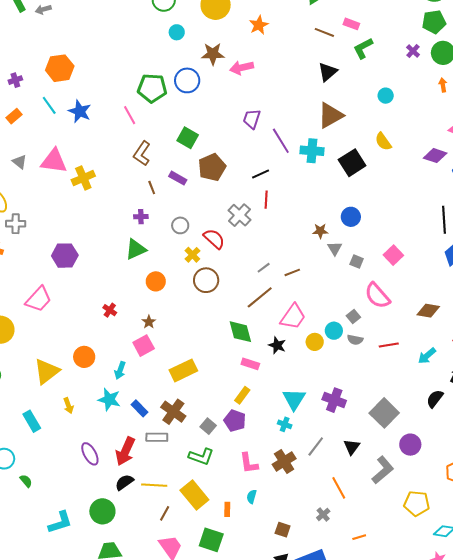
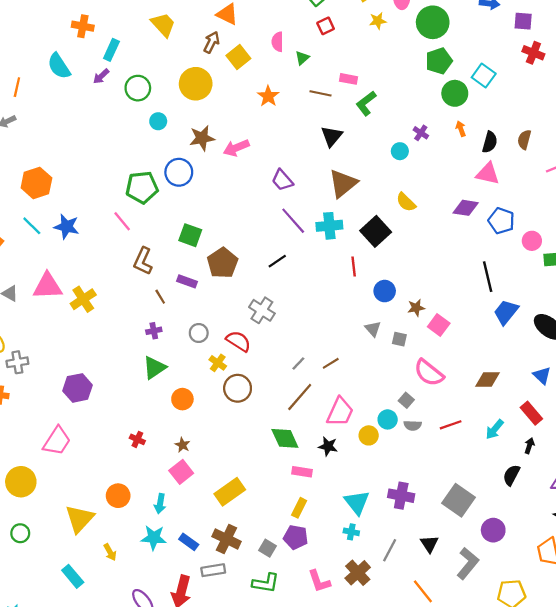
orange star: (259, 25) -> (268, 96), moved
purple cross: (413, 51) -> (421, 133), moved
purple trapezoid: (252, 119) -> (282, 180), moved, turned -50
red line: (266, 200) -> (354, 267), moved
brown star: (320, 231) -> (416, 308), moved

